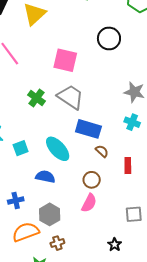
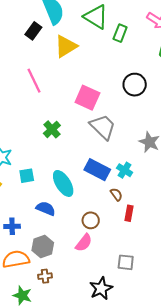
gray trapezoid: (70, 97) -> (103, 127), moved
cyan cross: (132, 122) -> (125, 170), moved
brown semicircle: (102, 151) -> (116, 194), moved
black star: (115, 245) -> (101, 288), size x1.6

